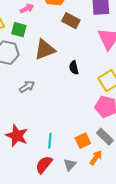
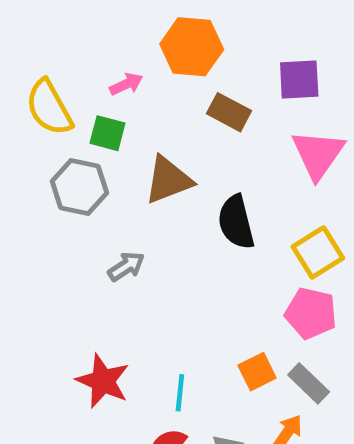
black semicircle: (74, 68) -> (236, 222), size x1.6
orange square: (83, 141) -> (257, 372), moved

